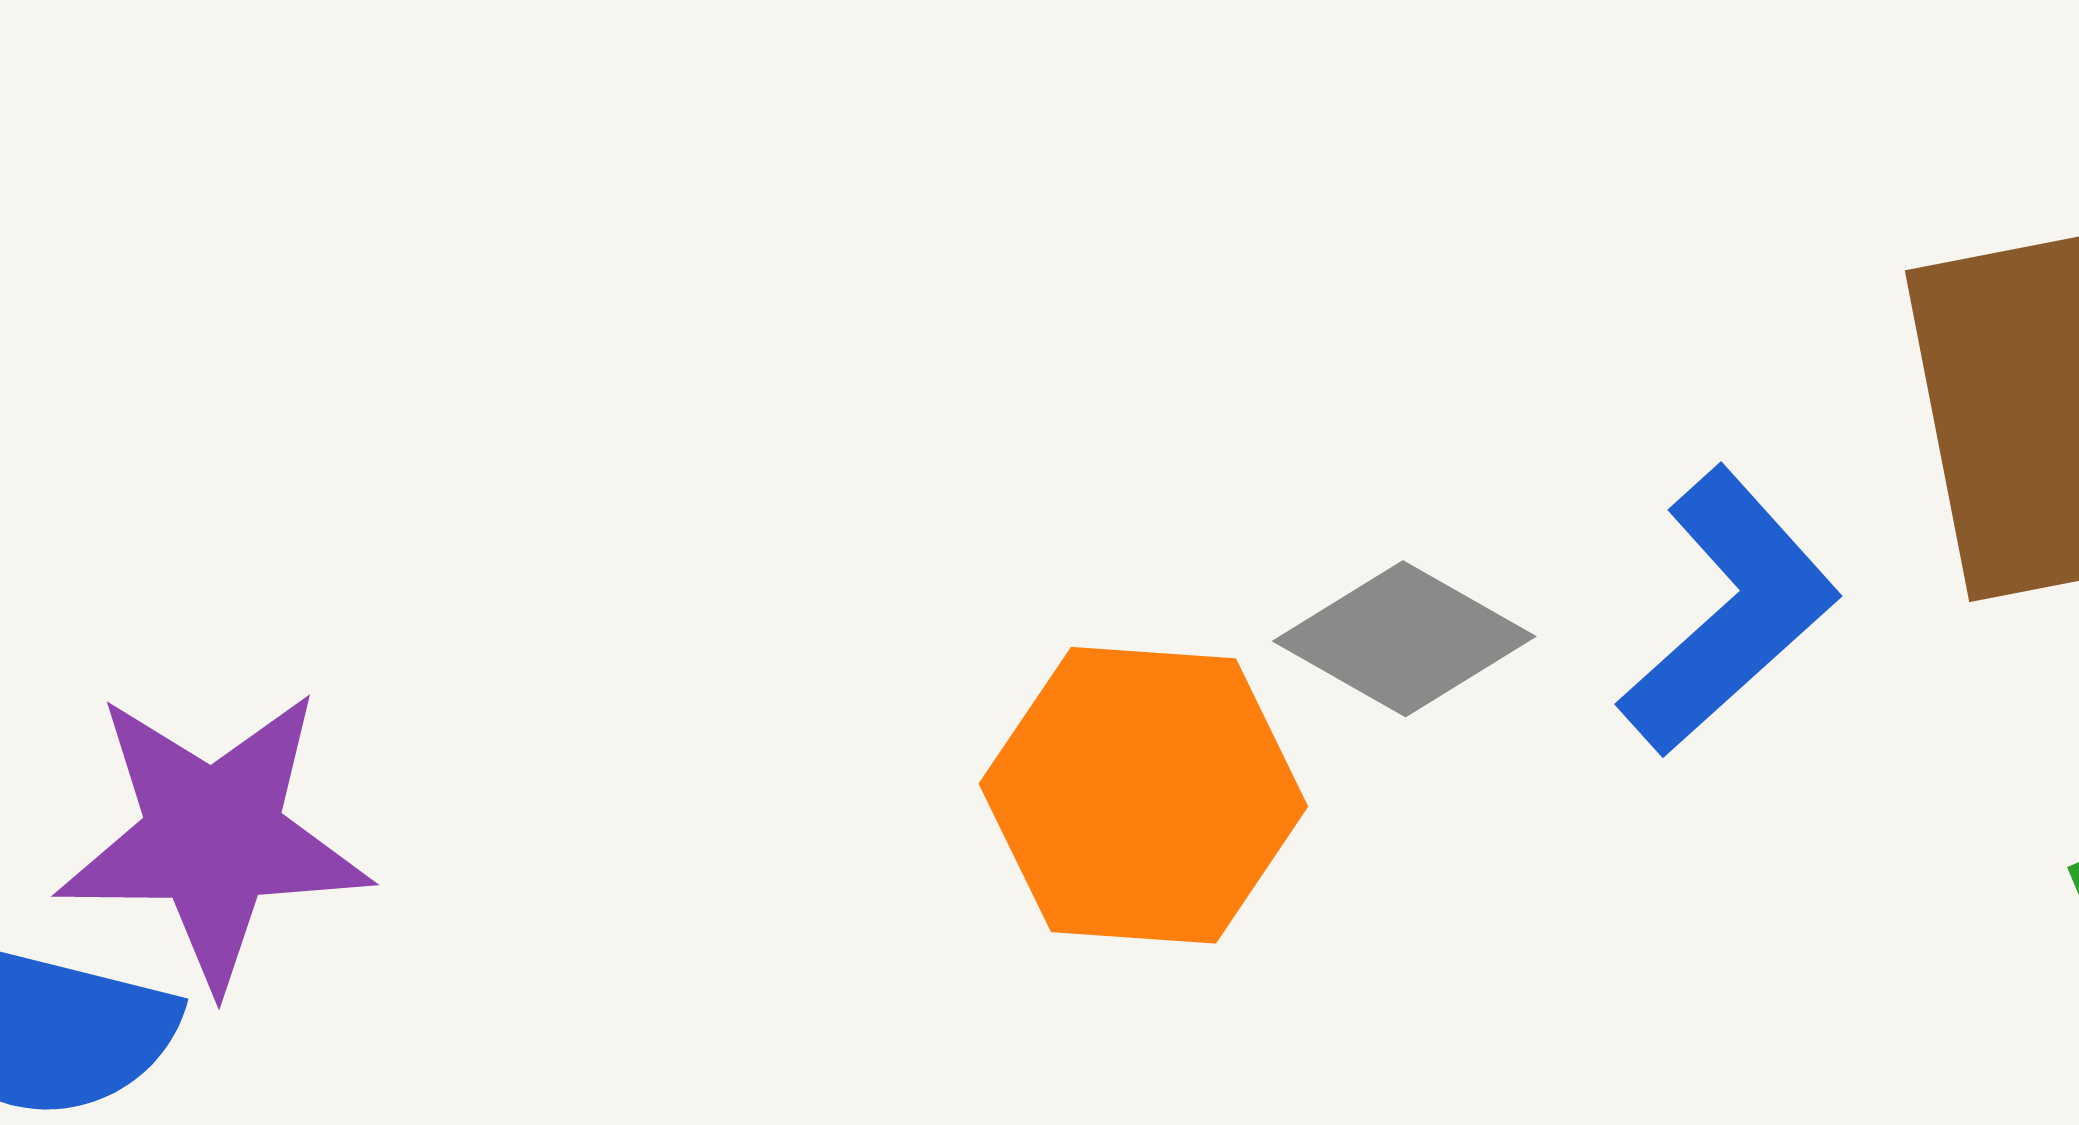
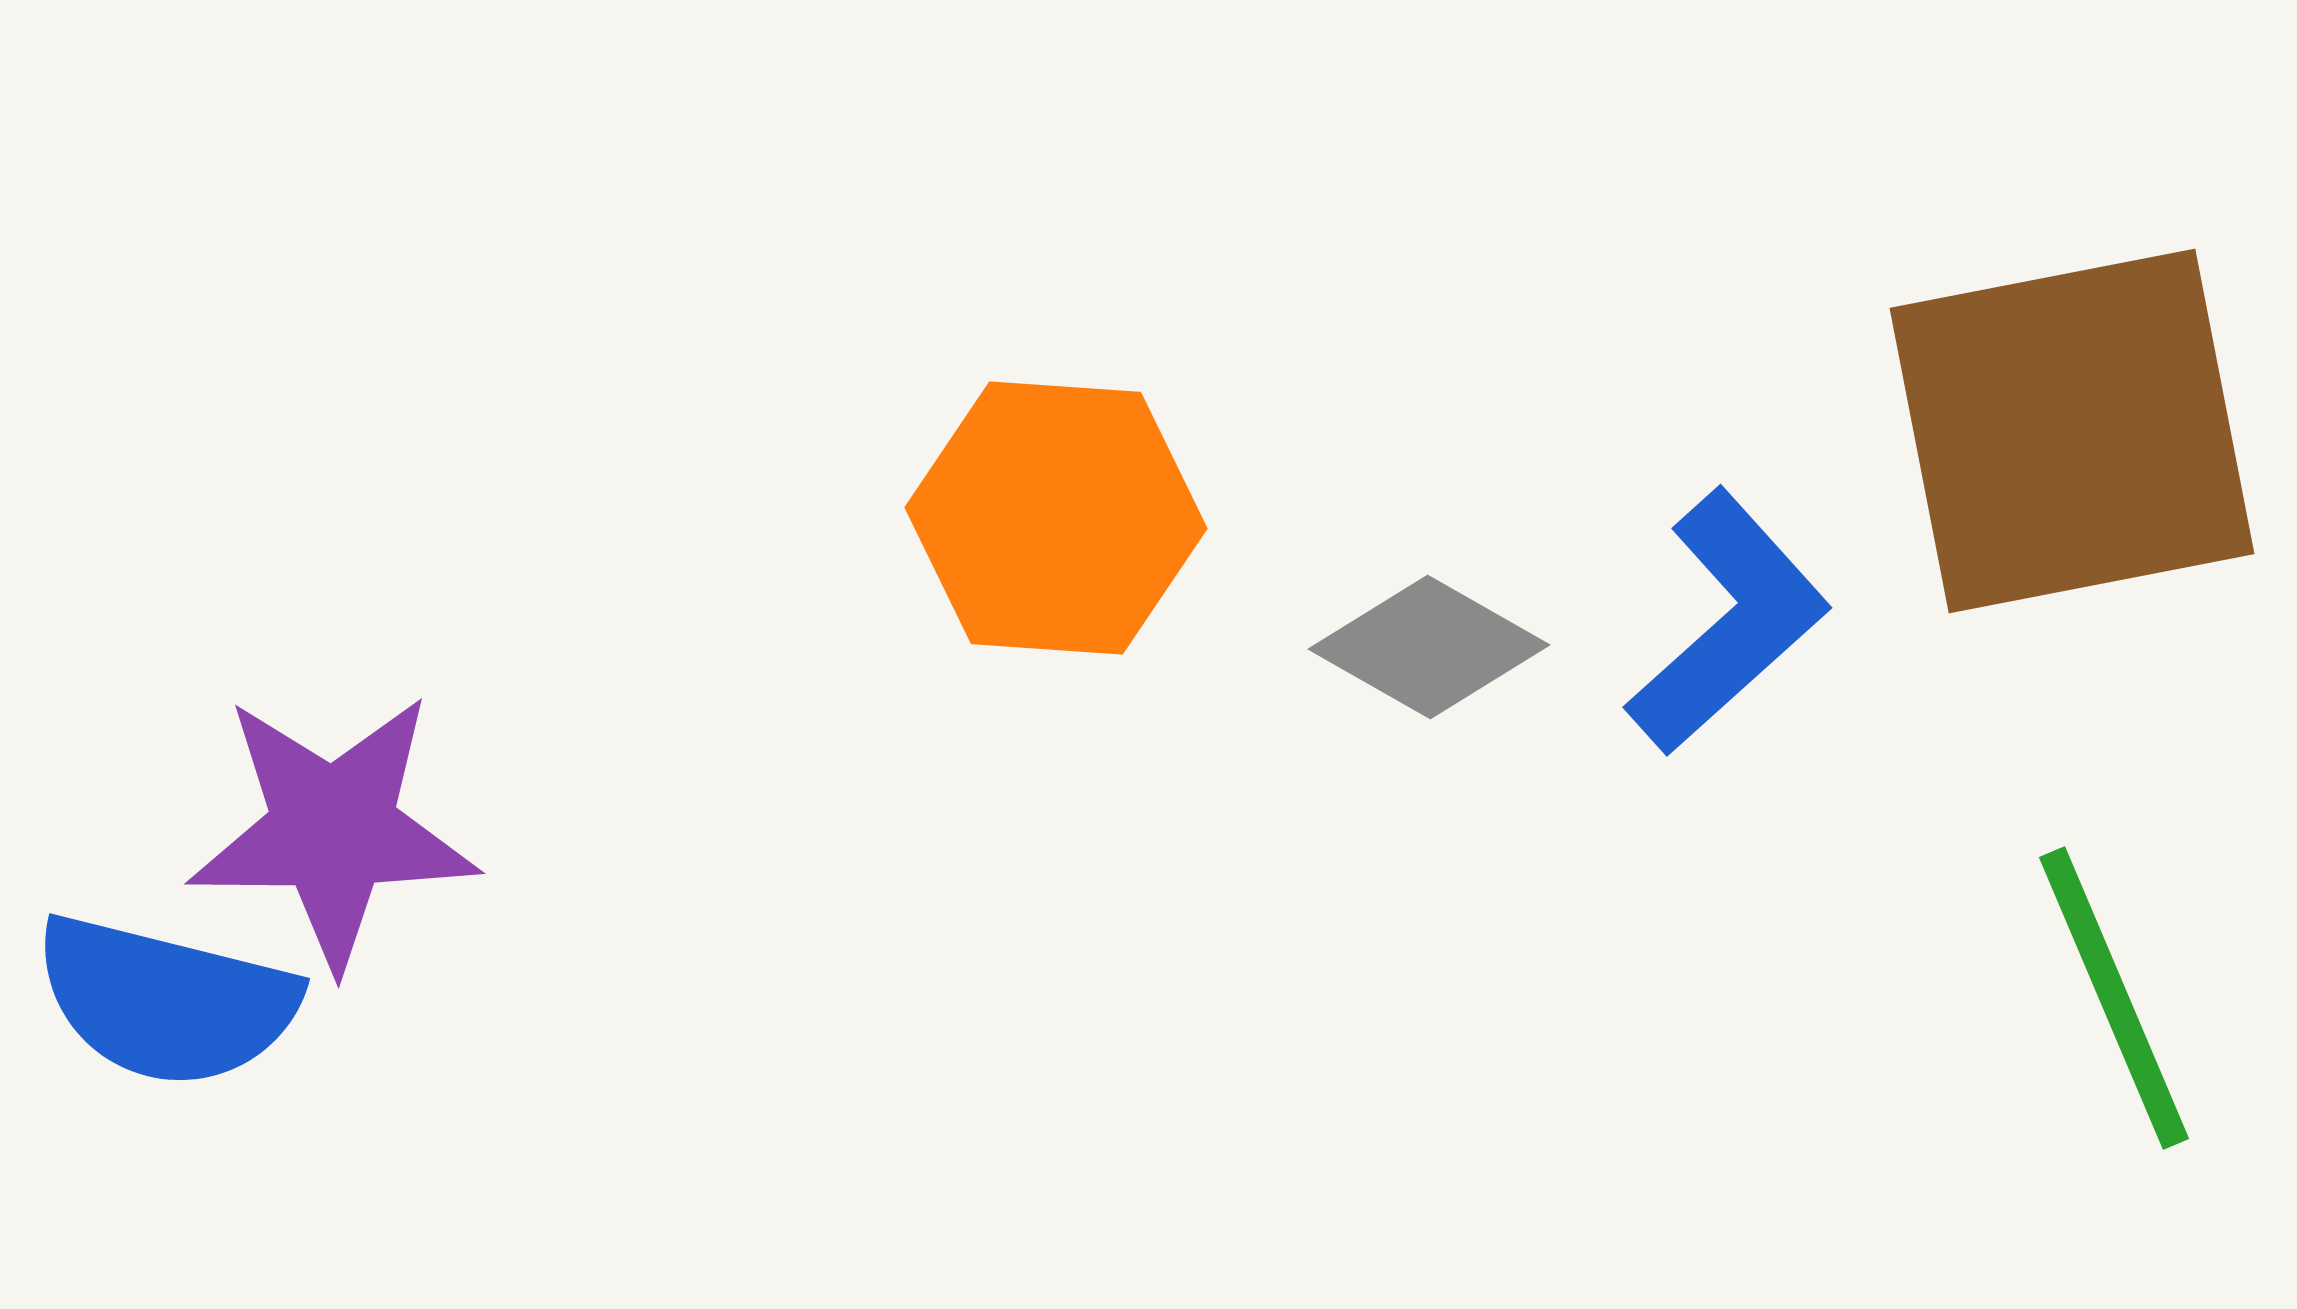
orange hexagon: (1143, 795) -> (1056, 518), moved

